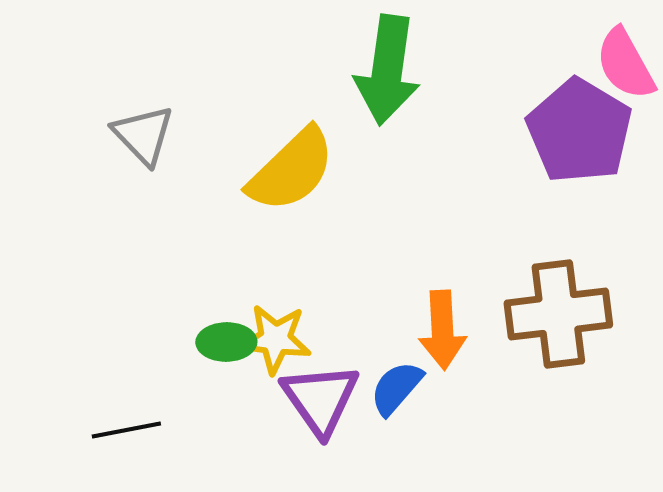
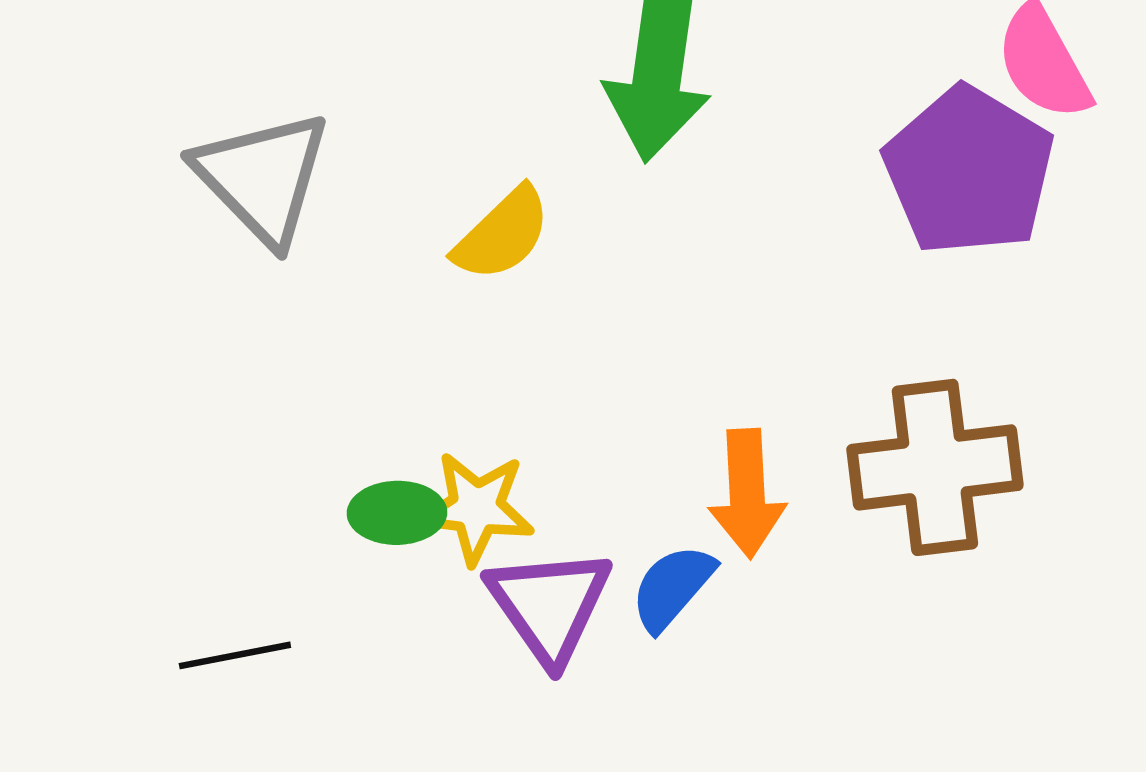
gray triangle: (143, 135) -> (262, 177), size x1.4
yellow semicircle: (291, 170) -> (502, 234), size x0.7

